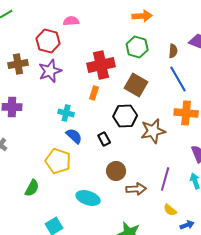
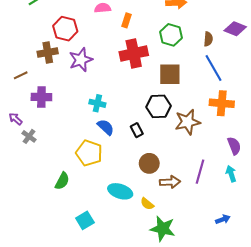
red hexagon: (48, 41) -> (65, 29), moved
brown square: (136, 85) -> (170, 74), turned -30
orange rectangle: (94, 93) -> (126, 20), moved
yellow semicircle: (170, 210) -> (147, 204), moved

